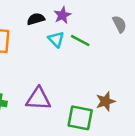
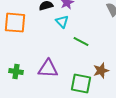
green line: (80, 41) -> (81, 42), moved

